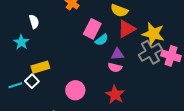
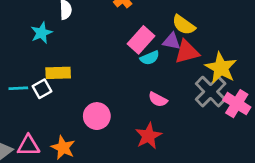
gray cross: (150, 52) -> (211, 92), turned -30
purple triangle: (117, 54) -> (172, 41), moved

